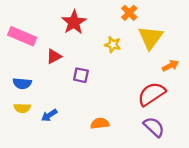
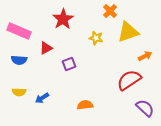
yellow triangle: (150, 38) -> (128, 32), turned 35
purple square: (81, 75) -> (69, 64), turned -32
blue semicircle: (22, 83) -> (19, 60), moved
purple semicircle: (154, 127) -> (145, 108), moved

